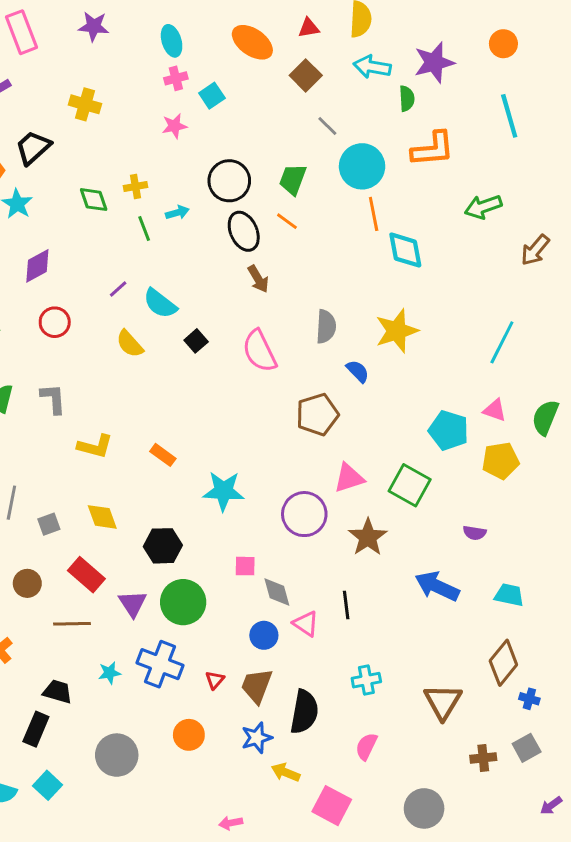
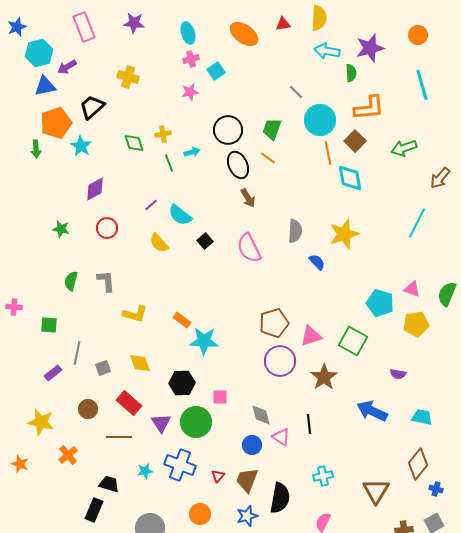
brown square: (306, 75) -> (355, 141), moved
cyan line: (502, 342) -> (417, 223), moved
brown pentagon: (317, 415) -> (274, 323), moved
cyan star: (223, 491) -> (204, 341), moved
pink square: (245, 566) -> (220, 397), moved

